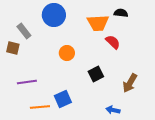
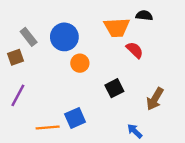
blue circle: (54, 15) -> (64, 37), moved
brown square: (13, 48) -> (15, 57), turned -32
purple line: (27, 82) -> (18, 95), moved, turned -54
blue arrow: (113, 110) -> (135, 131), turned 32

